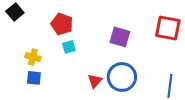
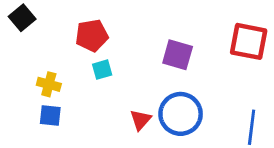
red pentagon: (62, 24) -> (92, 36), turned -30

